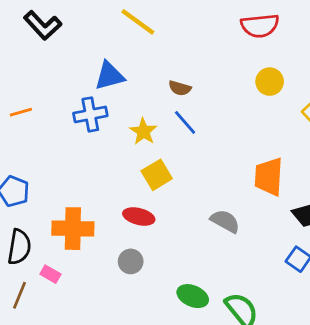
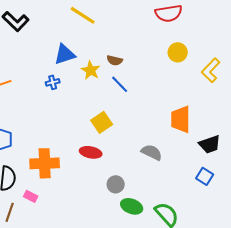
blue cross: (90, 114) -> (53, 82), size x0.6
yellow star: (143, 132) -> (91, 70), moved
gray circle: (131, 261) -> (116, 184), moved

